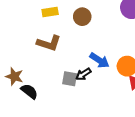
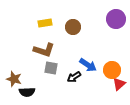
gray square: (70, 79) -> (51, 68), moved
black semicircle: (29, 91) -> (27, 92), turned 140

